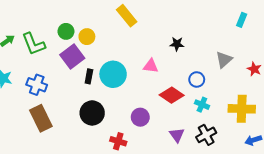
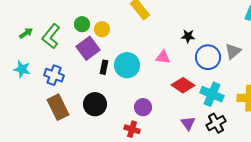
green L-shape: (34, 44) -> (51, 36), turned 60
blue circle: (197, 79) -> (208, 57), moved, size x1.6
cyan cross: (202, 105) -> (212, 94), size x1.6
black circle: (92, 113) -> (95, 104), moved
purple circle: (140, 117) -> (143, 107), moved

